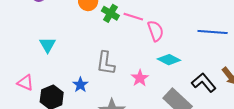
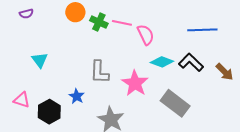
pink star: (140, 78) -> (135, 83), size x1.5
black L-shape: (204, 83) -> (191, 62), moved

